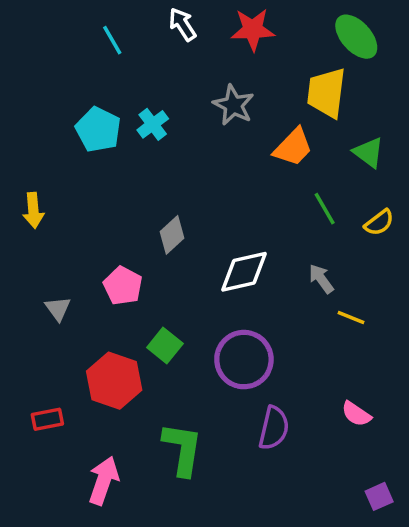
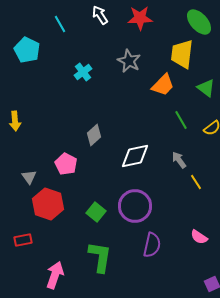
cyan pentagon: (98, 130) -> (27, 50), moved
yellow line: (351, 317) -> (196, 182), turned 35
green square: (165, 345) -> (96, 212), moved
red hexagon: (114, 381) -> (48, 204), moved

